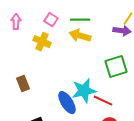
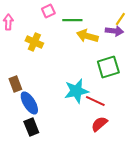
pink square: (51, 20) -> (48, 11), moved, turned 32
yellow arrow: (80, 36) -> (87, 36), moved
blue ellipse: (67, 103) -> (29, 103), moved

